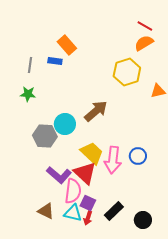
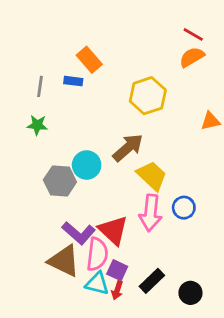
yellow hexagon: (127, 72) -> (148, 96), moved
yellow trapezoid: (92, 153) -> (152, 176), moved
brown triangle: (46, 211) -> (64, 261), moved, size x1.5

